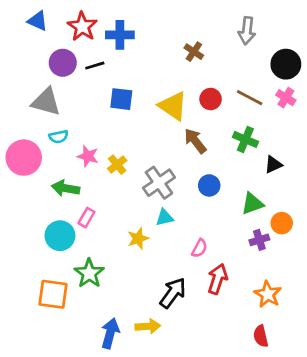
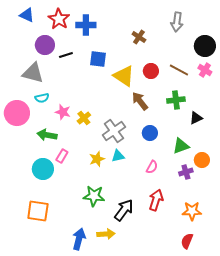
black line: (95, 66) -> (66, 55), moved
blue square: (121, 99) -> (98, 59), moved
green cross: (245, 139) -> (176, 100), turned -30
yellow star: (138, 238) -> (97, 159), moved
pink semicircle: (199, 248) -> (152, 167), moved
green star: (89, 273) -> (94, 196), moved, turned -30
orange star: (268, 294) -> (192, 211), turned -30
red semicircle: (261, 336) -> (187, 241), turned 35

